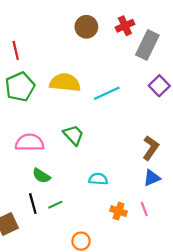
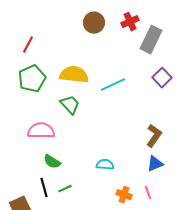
red line: (16, 50) -> (28, 45), turned 42
green trapezoid: (74, 135) -> (70, 105), moved

